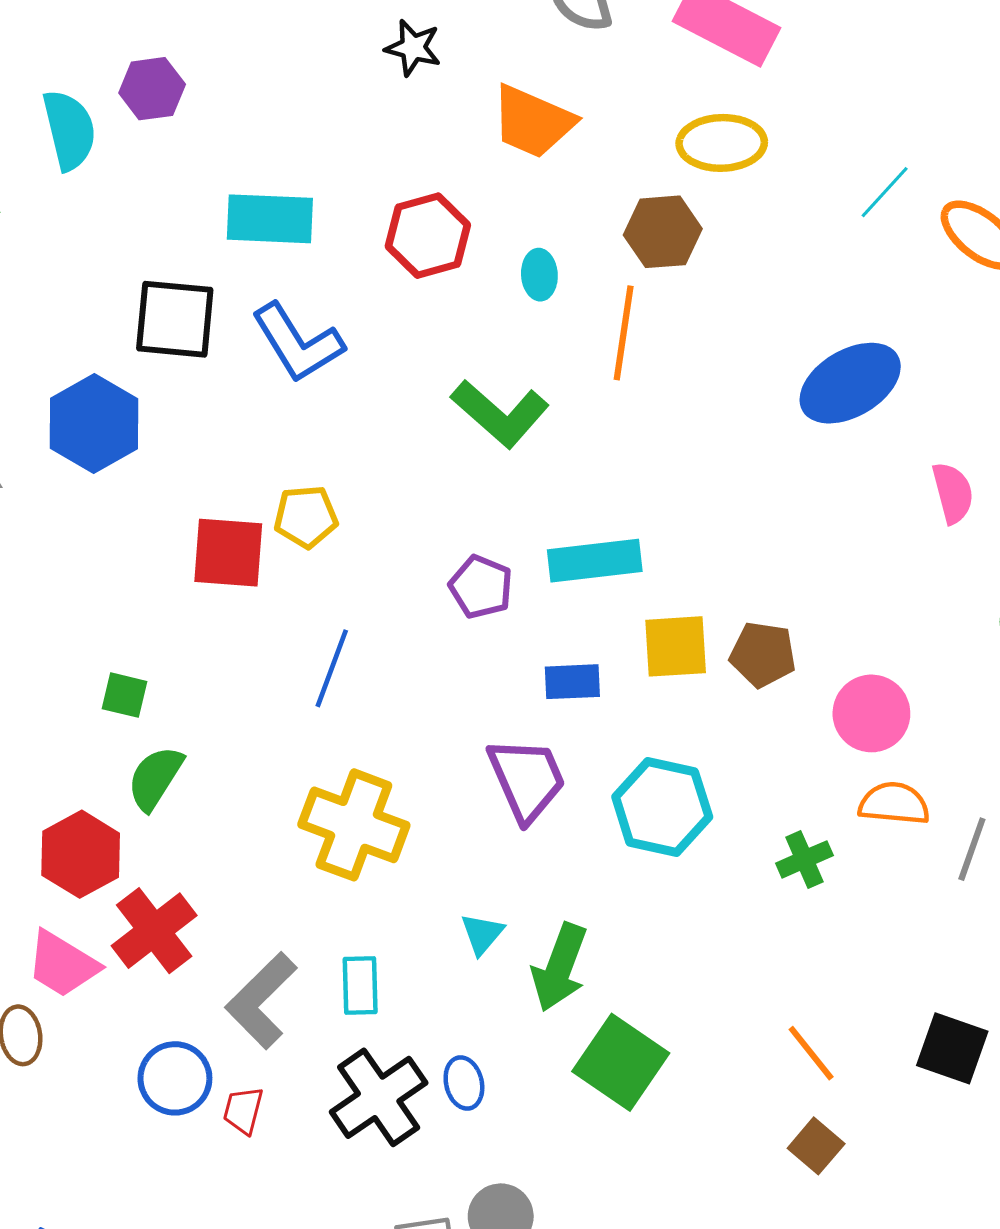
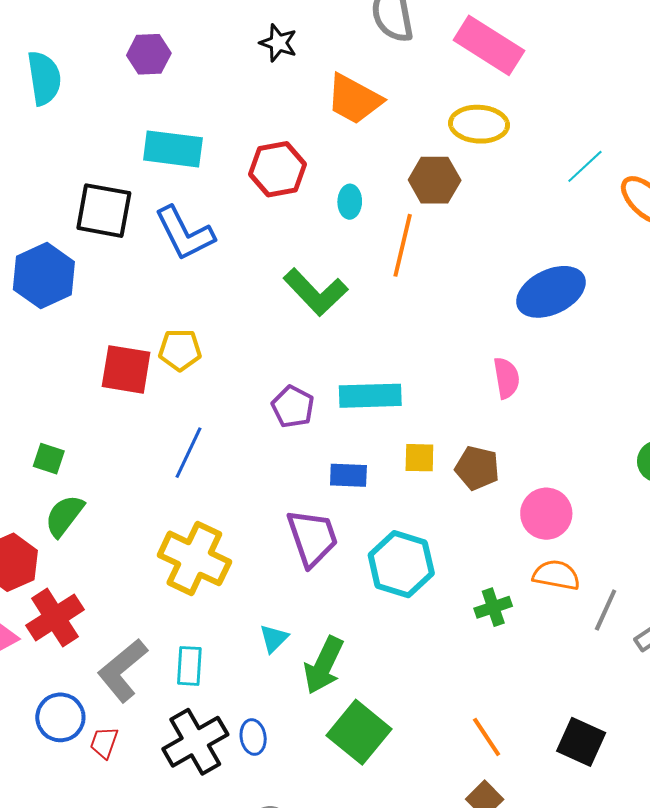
purple hexagon: (152, 89) -> (149, 54), moved
pink semicircle: (953, 493) -> (506, 378), moved
yellow square: (676, 646) -> (419, 458), size x0.7

